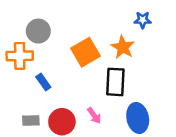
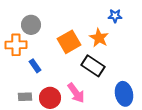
black rectangle: (115, 82) -> (93, 66), turned -60
pink arrow: (94, 115) -> (76, 93), size x1.5
blue ellipse: (138, 118) -> (124, 94), moved

